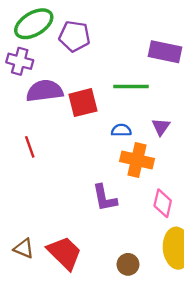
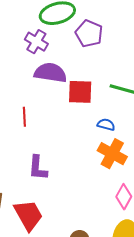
purple L-shape: (105, 198) -> (38, 168), moved

